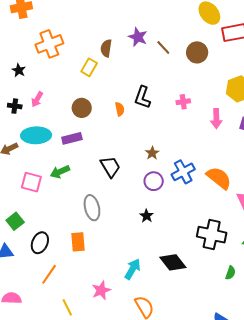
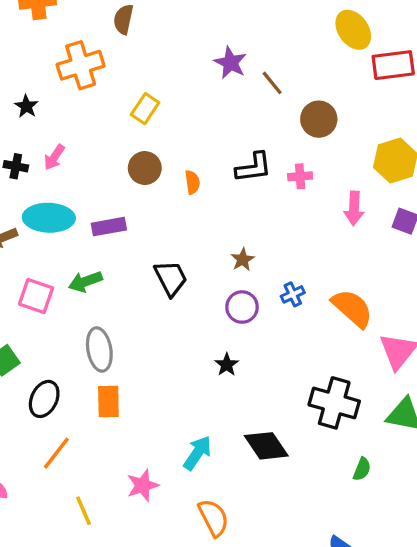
brown semicircle: (106, 48) -> (123, 19), moved
brown circle: (197, 52) -> (319, 119), moved
black L-shape: (142, 97) -> (254, 167), moved, turned -120
brown circle: (82, 108) -> (145, 168), moved
blue cross: (183, 172) -> (293, 294), size x0.6
gray ellipse: (92, 208) -> (99, 349), moved

